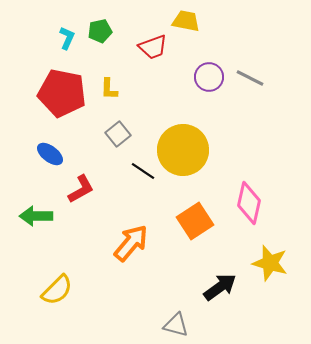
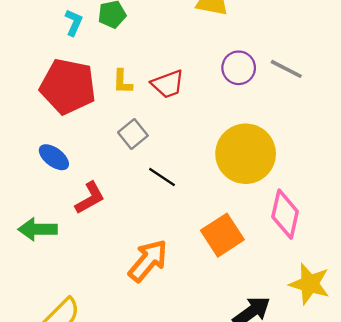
red trapezoid: (153, 47) -> (168, 84), moved
yellow circle: (183, 150) -> (246, 154), moved

